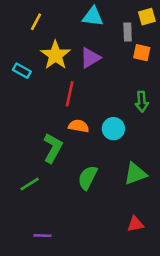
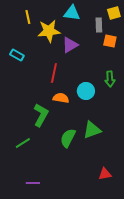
yellow line: (36, 22) -> (28, 17), turned -40
yellow star: (55, 55) -> (49, 31), moved, turned 30
cyan circle: (113, 129) -> (86, 91), moved
green triangle: (135, 174) -> (92, 130), moved

